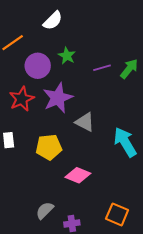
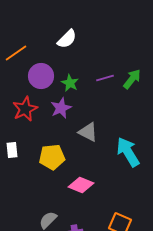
white semicircle: (53, 21) -> (67, 39), moved
green star: (67, 56) -> (70, 83), moved
purple star: (58, 98) -> (61, 108), size x0.7

